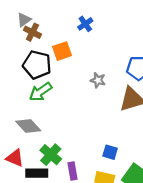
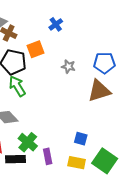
gray star: (98, 80) -> (68, 67), moved
green arrow: (41, 92) -> (17, 86), turned 95

